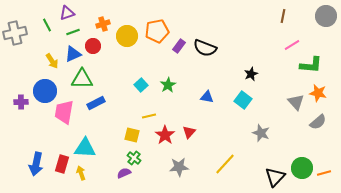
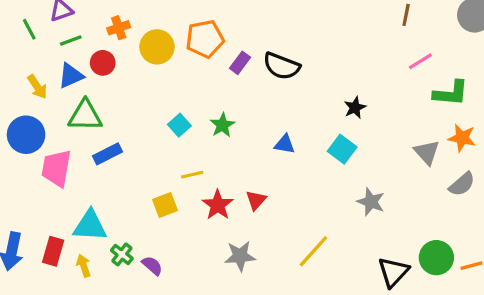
yellow square: (132, 135) -> (165, 205), turned -35
green cross: (134, 158) -> (122, 254), moved
purple semicircle: (124, 173) -> (152, 266), turned 64

